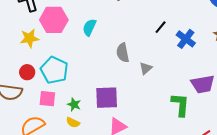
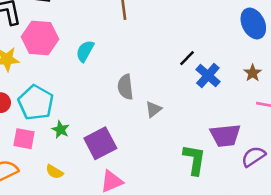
black line: (161, 27) -> (187, 58), moved
purple square: (107, 98) -> (100, 143), turned -30
green star: (74, 104) -> (61, 130), moved

